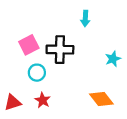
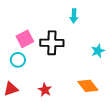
cyan circle: (37, 73) -> (18, 60), moved
red star: (43, 100) -> (45, 90), moved

